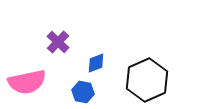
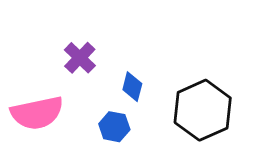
blue diamond: (96, 63) -> (132, 87), turned -55

